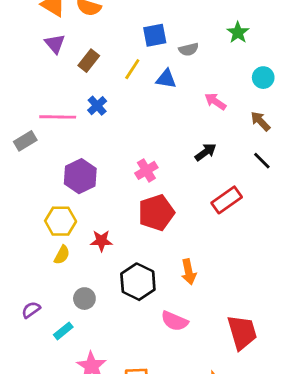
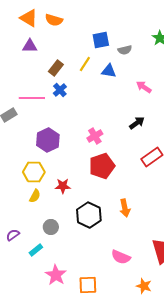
purple triangle: (55, 44) -> (30, 46), turned -49
brown rectangle: (89, 61) -> (56, 68), moved
pink semicircle: (175, 321) -> (121, 257), moved

